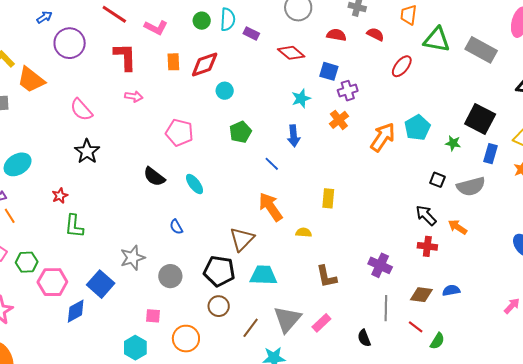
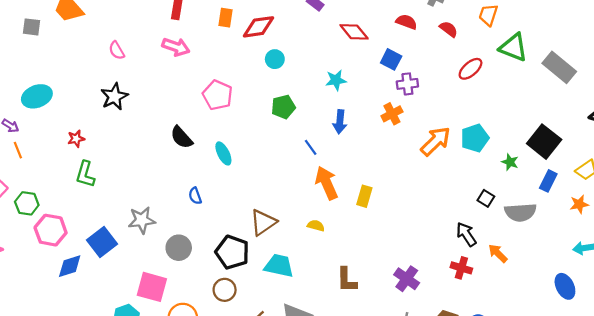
pink arrow: (134, 96) -> (176, 47), size x1.4
cyan star: (301, 98) -> (336, 80), moved
pink semicircle: (81, 110) -> (117, 50), size x0.7
orange arrow: (271, 207) -> (327, 183), moved
yellow semicircle: (304, 232) -> (316, 226), moved
pink square: (153, 316) -> (152, 287), size x1.8

